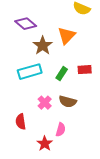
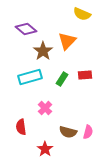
brown semicircle: (68, 102) -> (68, 132), moved
pink semicircle: (61, 130) -> (88, 132), moved

